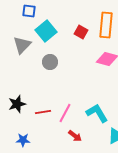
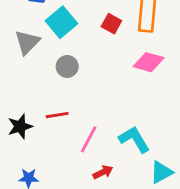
red line: (43, 112) -> (57, 115), moved
red arrow: (75, 136) -> (103, 172), turned -64

